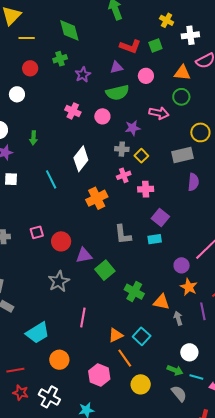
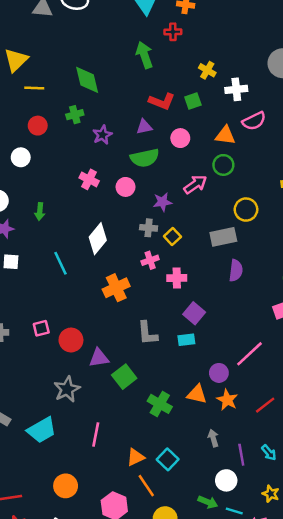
pink arrow: (159, 113) -> (195, 184), turned -48
orange triangle: (161, 302) -> (197, 394), moved
purple line: (203, 311) -> (241, 455), moved
cyan trapezoid: (37, 333) -> (42, 430), moved

